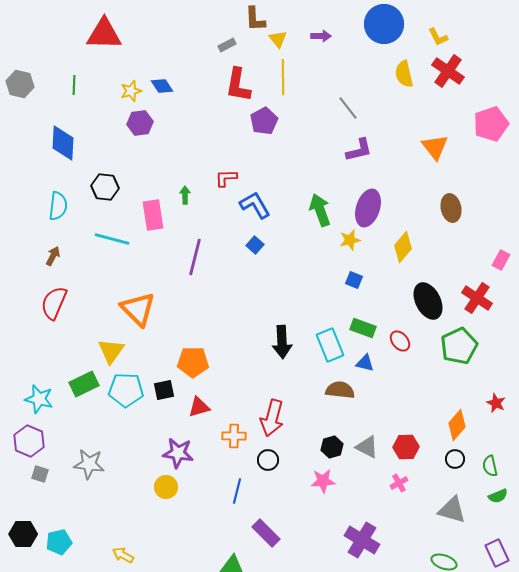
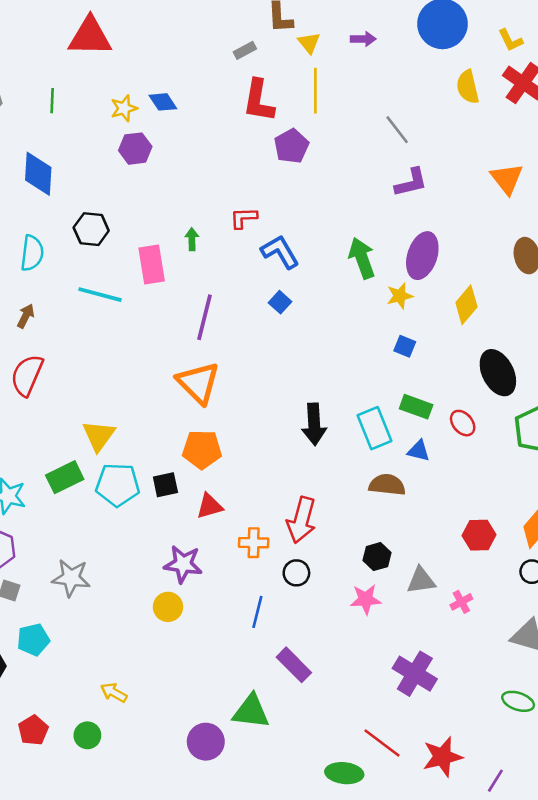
orange triangle: (138, 309) -> (198, 383), moved
gray triangle: (367, 447) -> (421, 580), moved, turned -35
red hexagon: (406, 447) -> (479, 535), moved
cyan pentagon: (59, 542) -> (33, 640), moved

